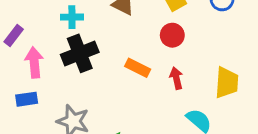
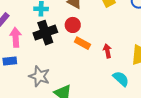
red circle: (172, 35) -> (73, 25), moved

